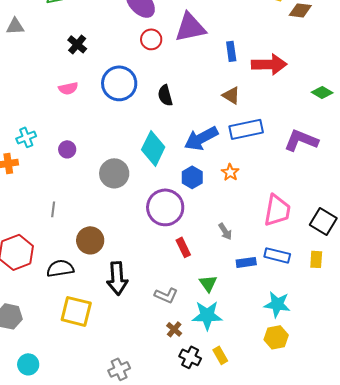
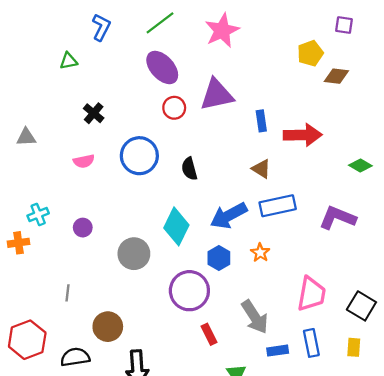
gray triangle: (15, 26) -> (26, 137), moved
gray arrow: (225, 231) -> (255, 317), size x1.8
blue rectangle: (277, 255) -> (311, 343), turned 65

